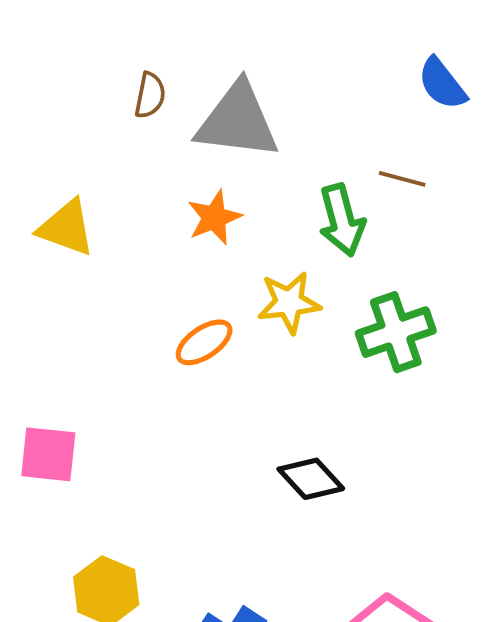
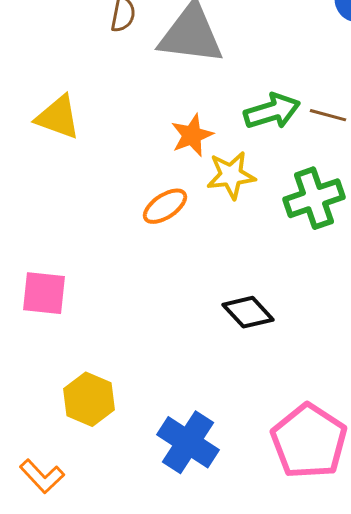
brown line: (402, 179) -> (328, 115), moved
orange star: (214, 218) -> (192, 135), moved
green arrow: (342, 220) -> (272, 111), turned -92

